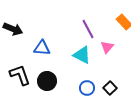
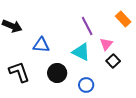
black circle: (47, 81) -> (57, 73), moved
black square: (110, 88) -> (113, 61), moved

